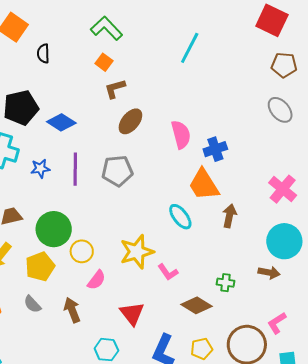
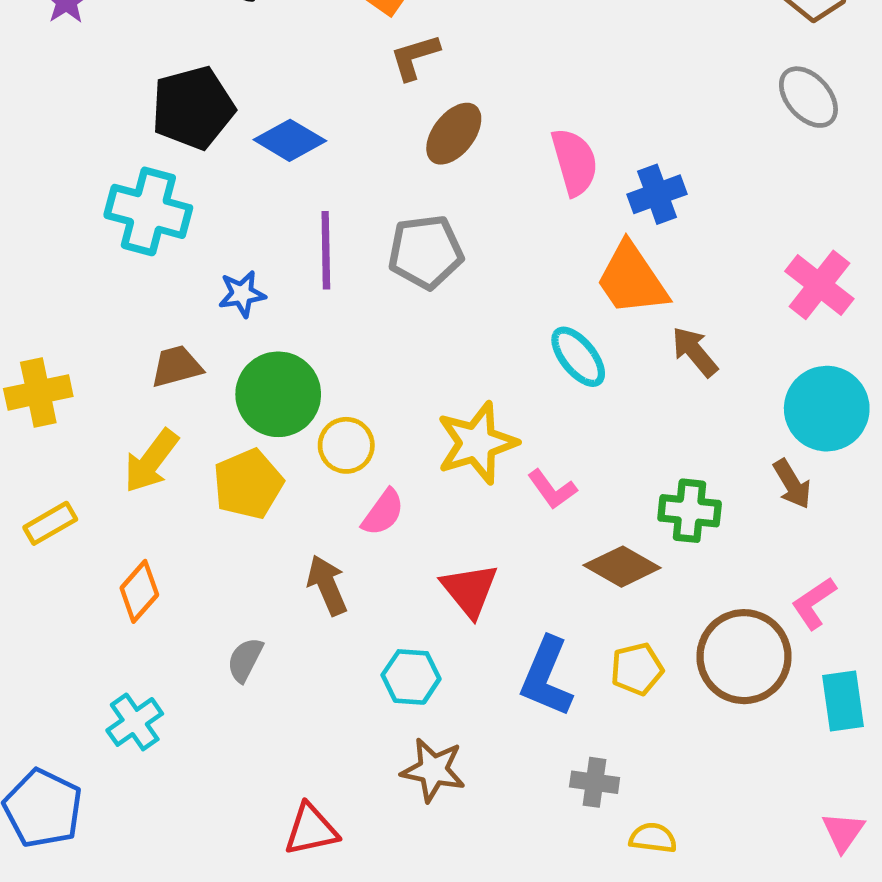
blue star: (40, 168) -> (242, 294), moved
brown arrow: (229, 216) -> (695, 352), turned -50
brown arrow: (269, 273) -> (792, 484), turned 50
green cross: (225, 283) -> (690, 511), size x1.4
gray semicircle: (32, 304) -> (245, 660), moved, turned 72

